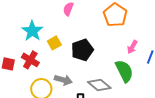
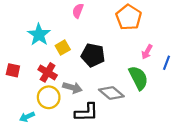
black pentagon: (82, 50) -> (93, 55), turned 30
red cross: (30, 60) -> (48, 72), moved

